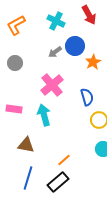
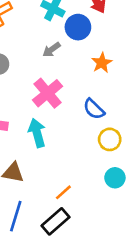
blue circle: (75, 46) -> (78, 27), moved
blue semicircle: (87, 97) -> (94, 109), turned 150

